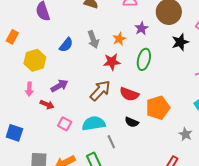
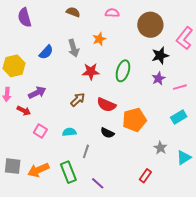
purple star: (141, 28) -> (158, 78), moved
orange star: (119, 39) -> (99, 39), moved
brown arrow: (100, 91) -> (78, 100), size x0.7
cyan semicircle: (94, 123) -> (69, 132), size x0.6
gray line: (111, 142) -> (86, 151), turned 40

